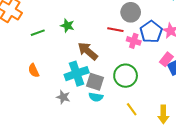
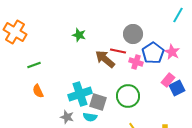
green star: (67, 26) -> (79, 35), moved
green line: (38, 33) -> (34, 65), moved
brown arrow: (88, 51) -> (105, 59), moved
cyan semicircle: (96, 97) -> (90, 117), moved

